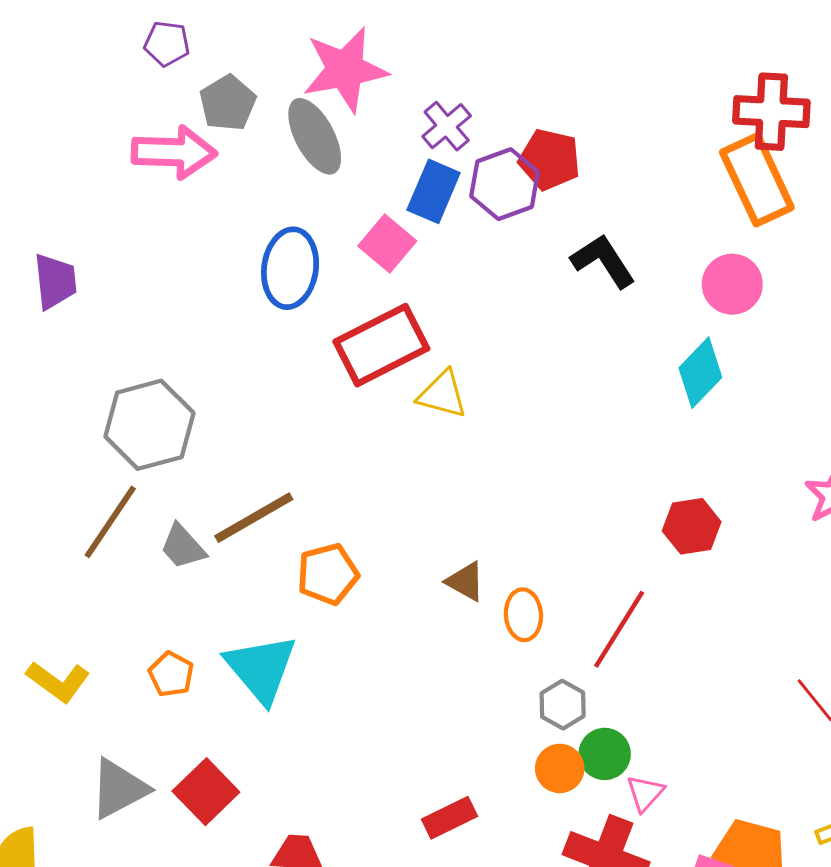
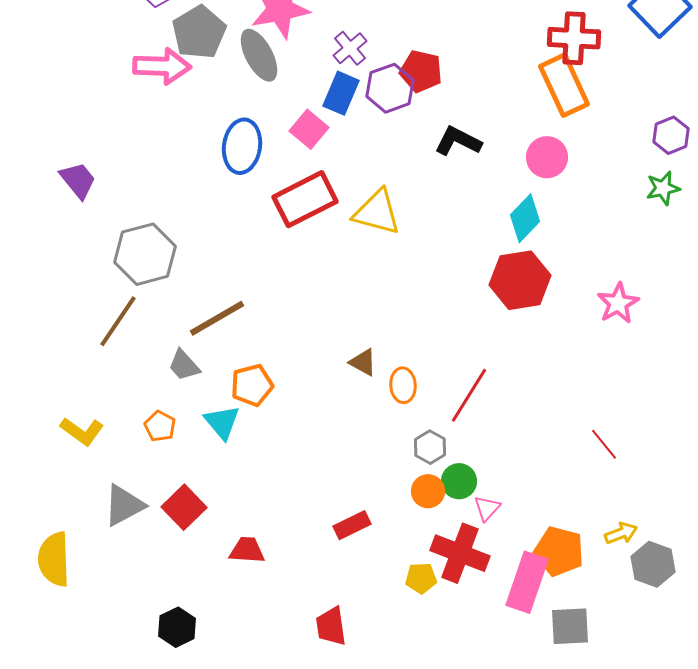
gray pentagon: (228, 103) -> (199, 32), size x1.4
black L-shape: (603, 261) -> (458, 141), turned -30
purple trapezoid: (55, 281) -> (78, 180), moved, turned -33
yellow triangle: (442, 394) -> (377, 212), moved, size x1.4
red hexagon: (692, 526) -> (520, 280), moved, size x1.5
gray trapezoid: (183, 547) -> (184, 365), moved
orange pentagon: (328, 574) -> (252, 385), moved
cyan triangle: (261, 668) -> (222, 422), size x0.7

